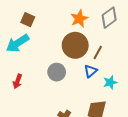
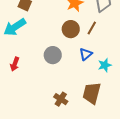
brown circle: (75, 45) -> (71, 29), size x0.7
brown line: (98, 53) -> (92, 28), moved

